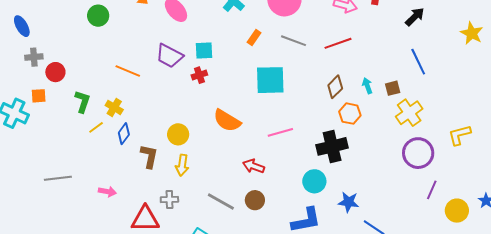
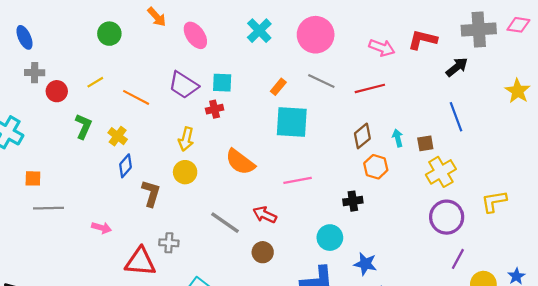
orange rectangle: (254, 37) -> (278, 87), moved
orange square: (39, 96) -> (33, 178), moved
yellow line: (96, 127) -> (95, 82), moved
black cross: (332, 146) -> (353, 201), size x0.6
yellow arrow: (182, 165) -> (186, 139), moved
gray line: (221, 202) -> (225, 223), moved

